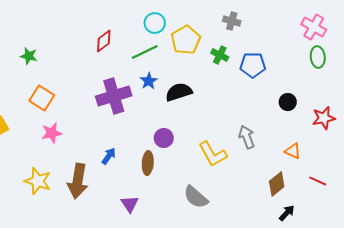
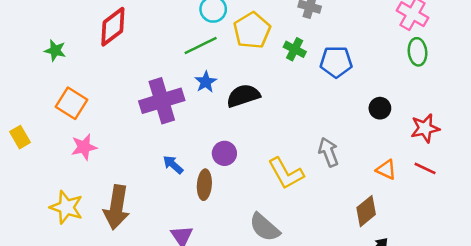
red diamond: (104, 41) -> (113, 27), moved, size x1.4
blue arrow: (109, 156) -> (173, 165), moved, turned -84
red line: (318, 181) -> (425, 168), moved

